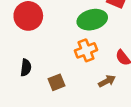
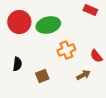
green ellipse: (92, 20) -> (48, 25), moved

